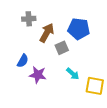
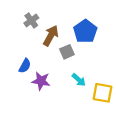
gray cross: (29, 19) -> (31, 21), turned -32
blue pentagon: (79, 29) -> (85, 31), turned 30

